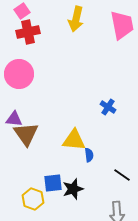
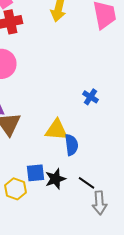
blue semicircle: (89, 155) -> (71, 145), size x1.5
black line: (122, 175) -> (86, 183), moved

